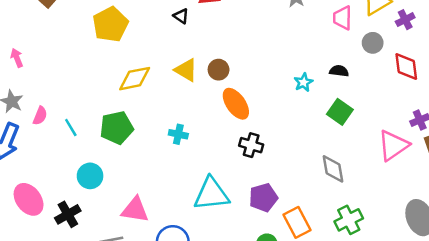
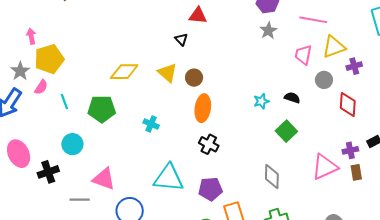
black triangle: (181, 16) -> (181, 39), moved
yellow pentagon: (110, 24) -> (49, 59), moved
orange ellipse: (236, 104) -> (203, 108), turned 32

